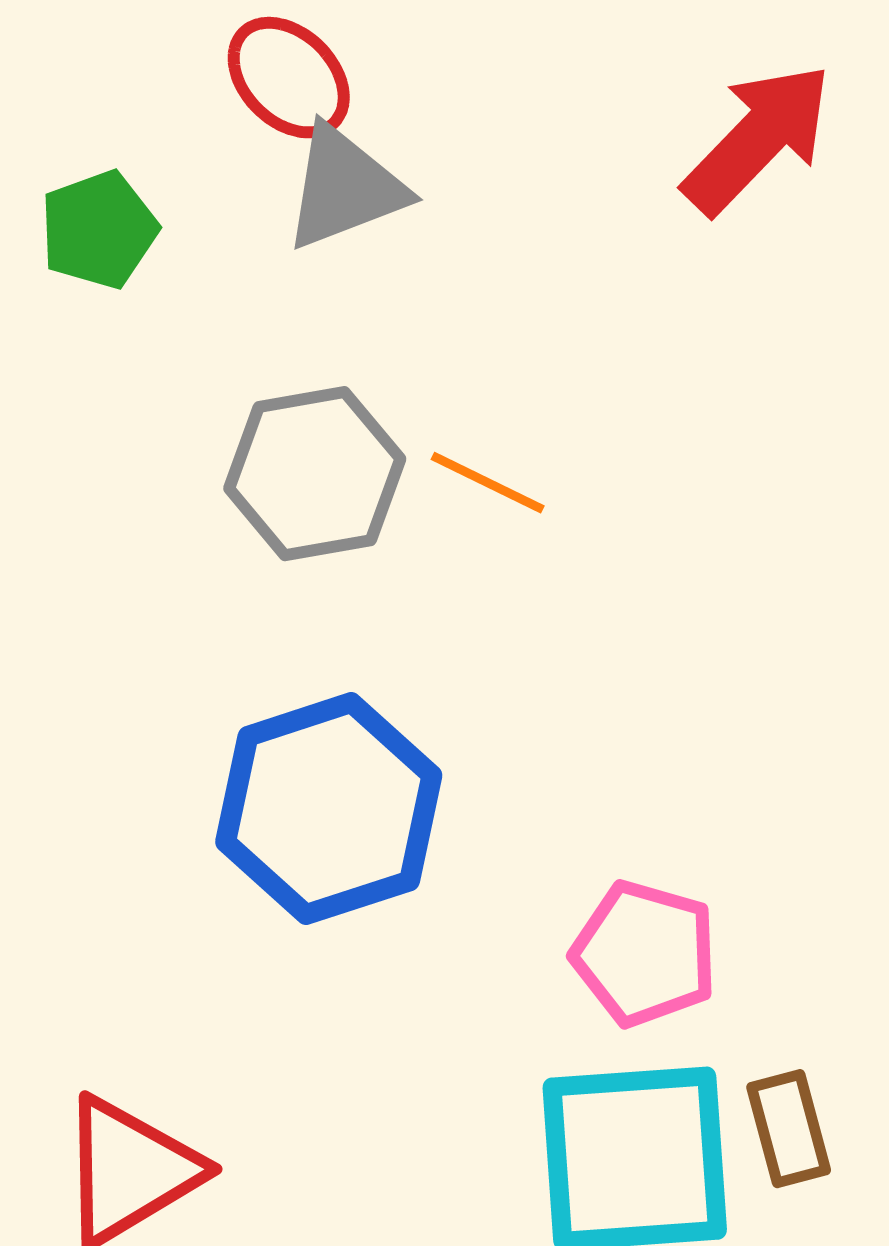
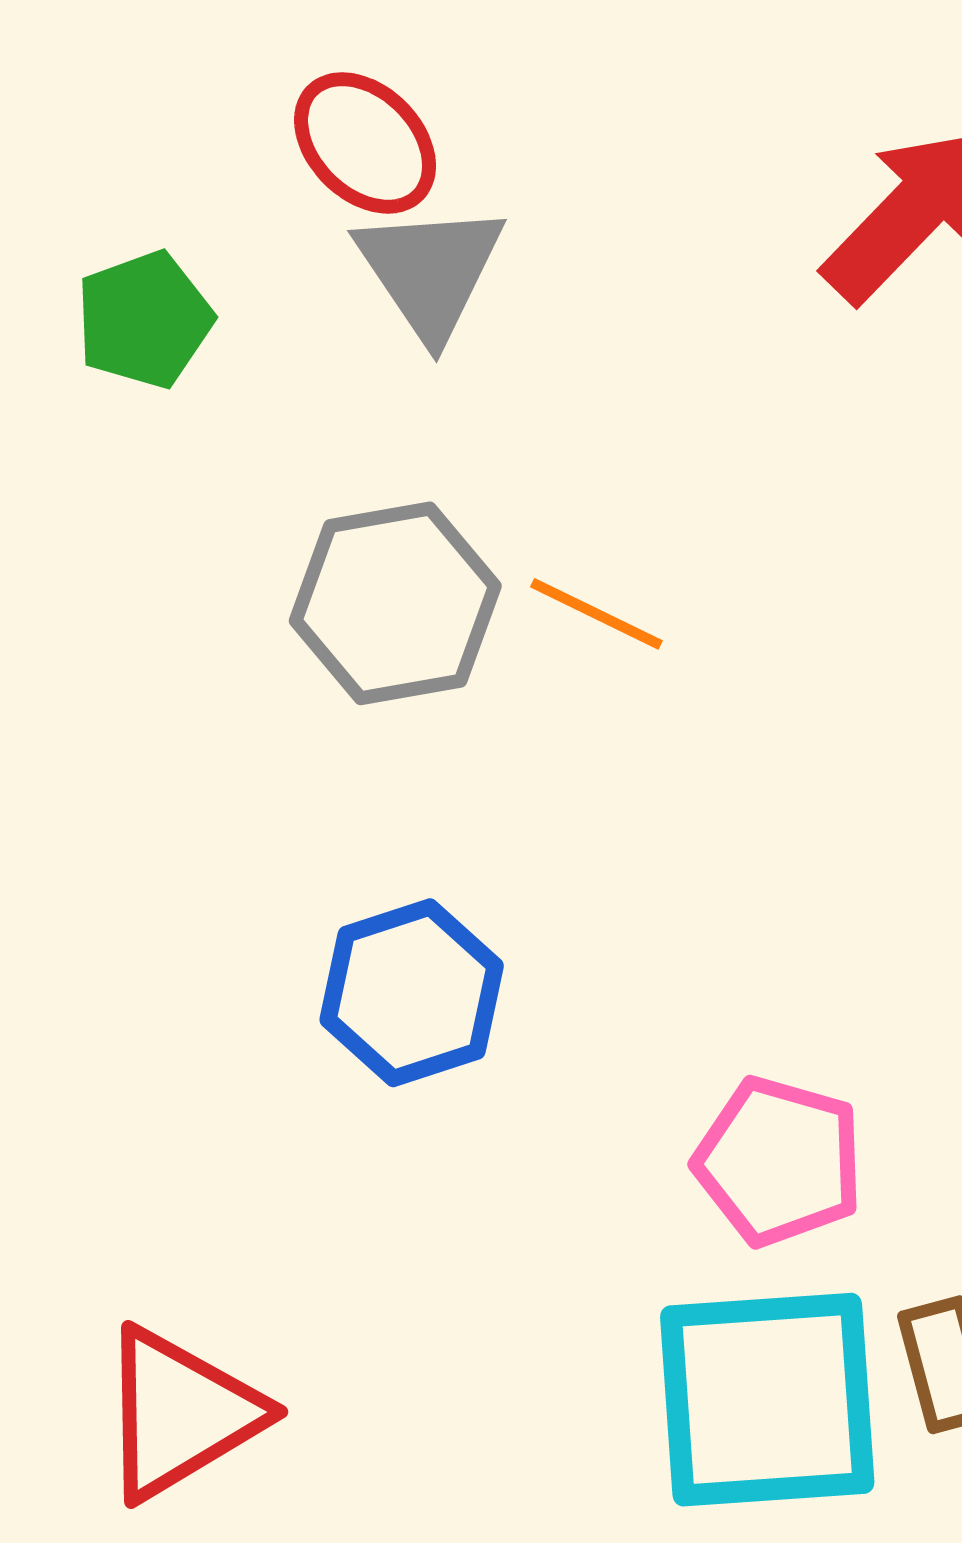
gray triangle: (345, 188) -> (430, 271), turned -43
blue hexagon: (329, 809) -> (412, 993), size x0.7

